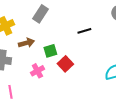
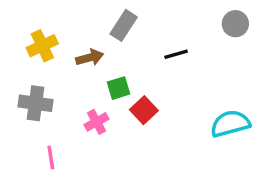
gray rectangle: (40, 14) -> (124, 25), moved
brown arrow: (26, 43) -> (90, 58), moved

